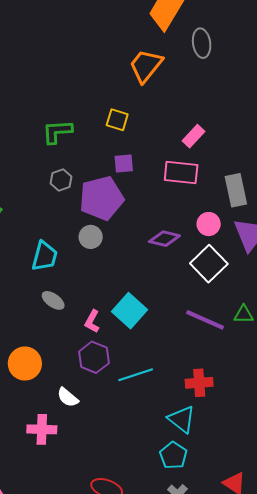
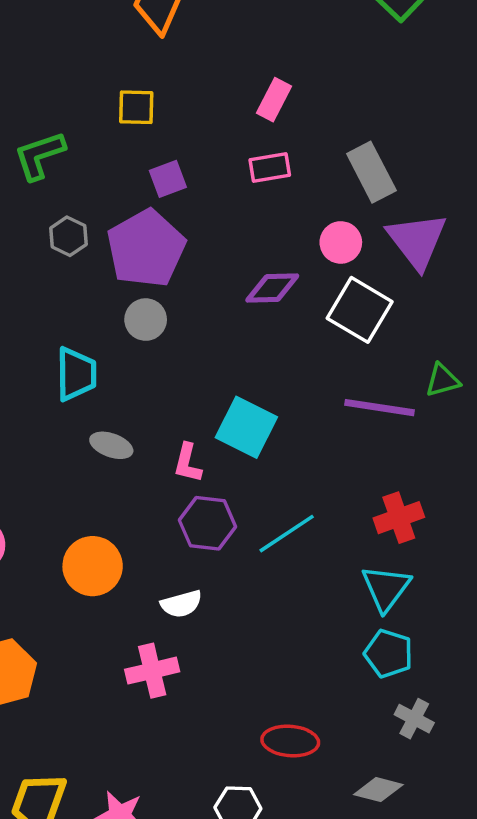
pink rectangle: (181, 173) -> (270, 167), size x0.7
white semicircle: (68, 397) -> (181, 604), turned -40
cyan triangle: (182, 419) -> (386, 588), turned 44

